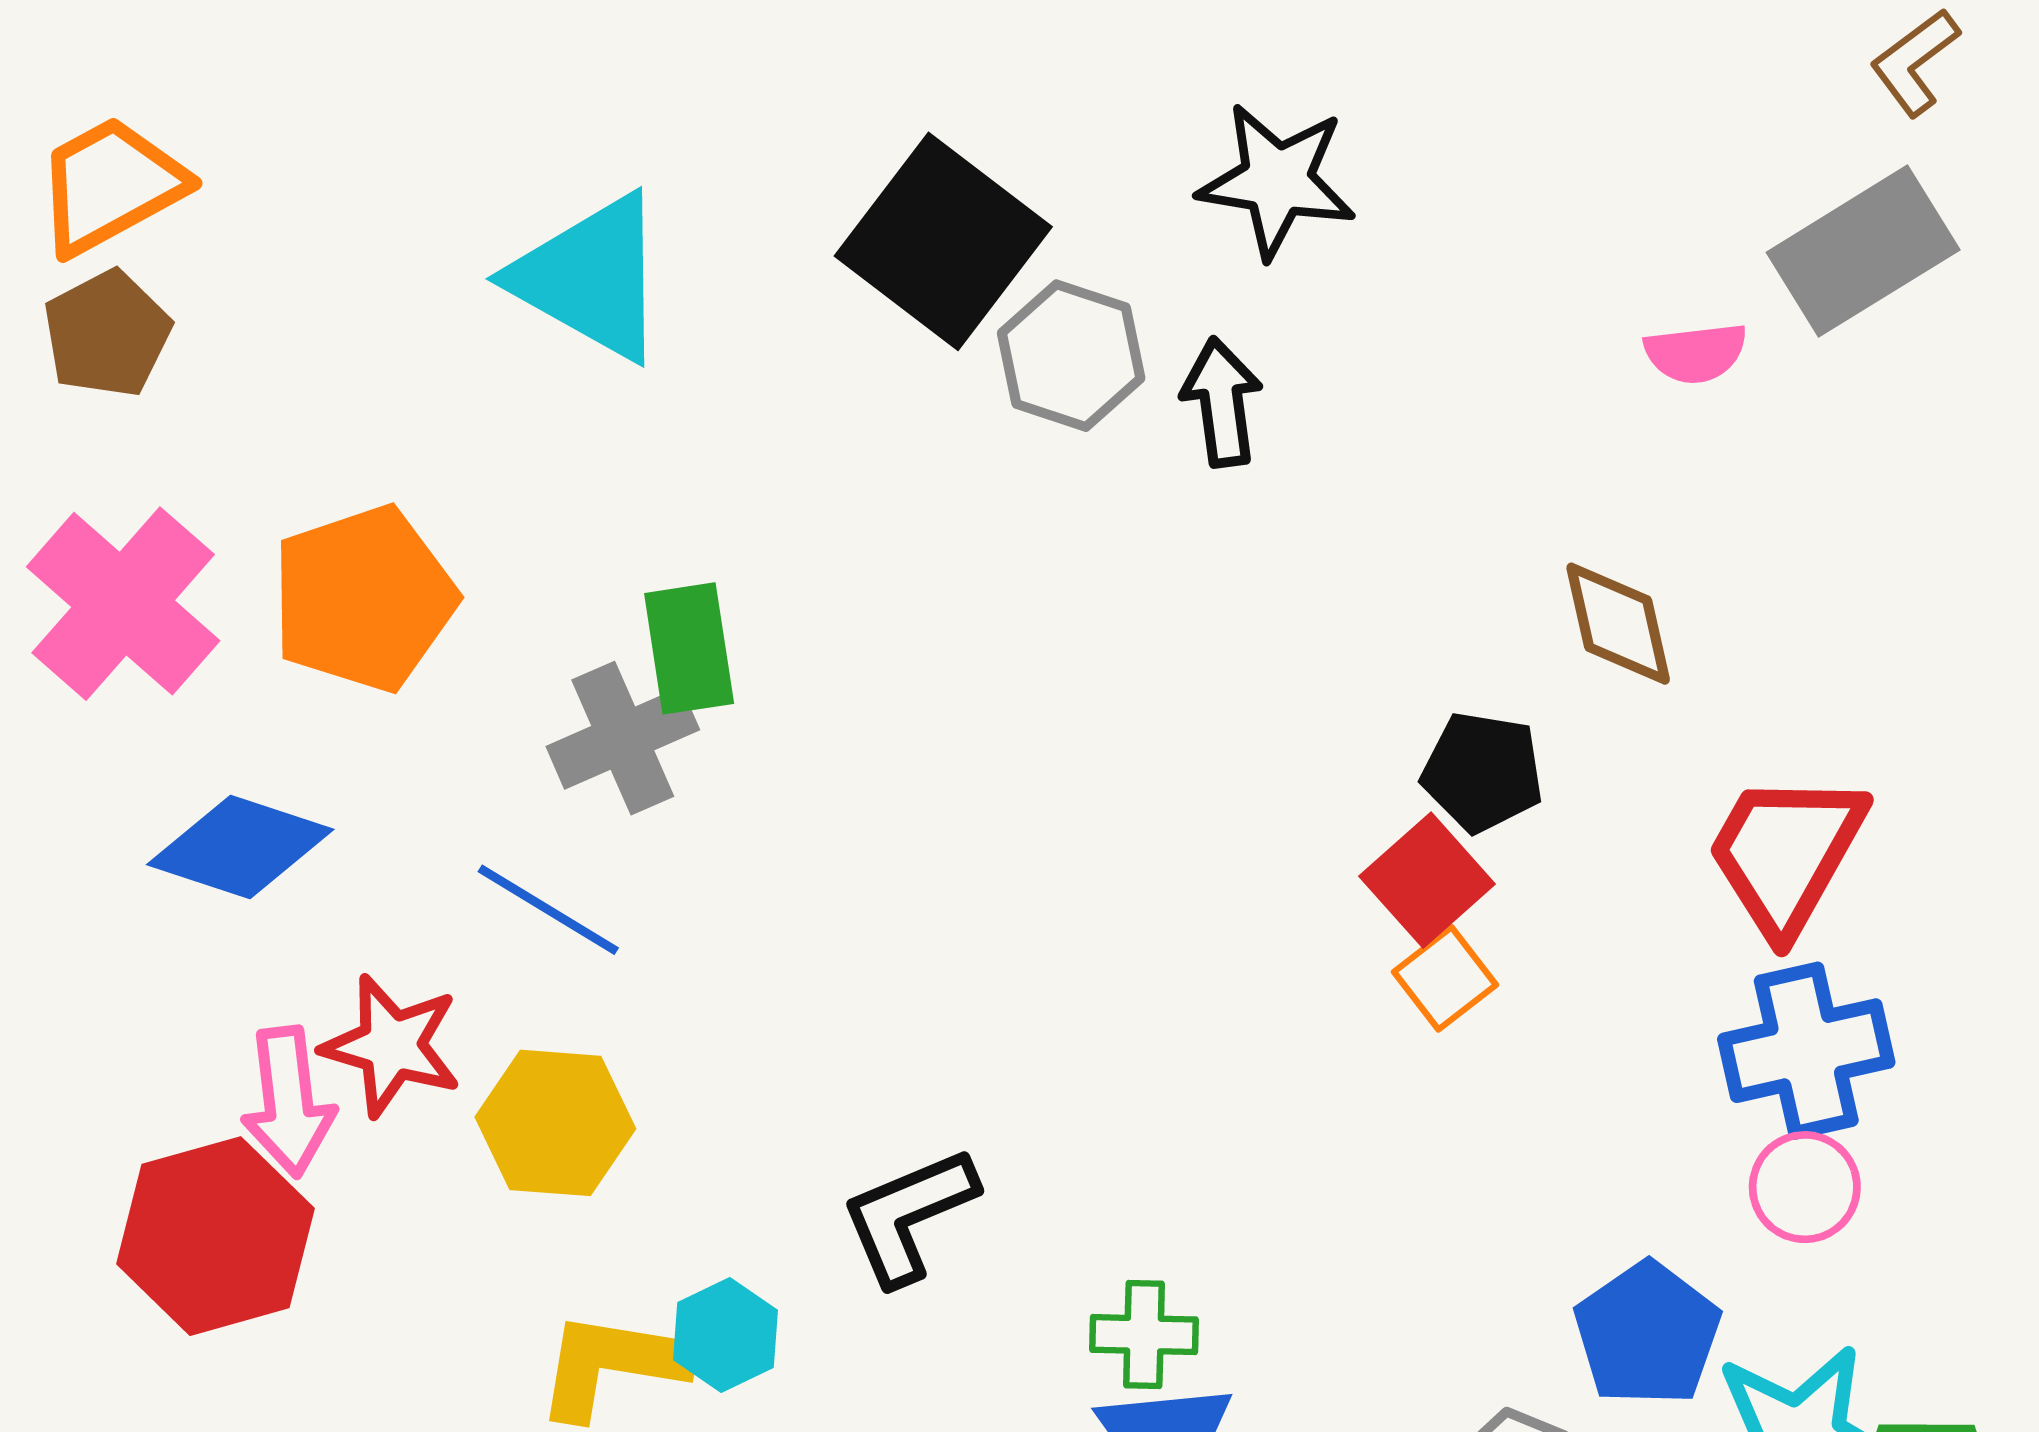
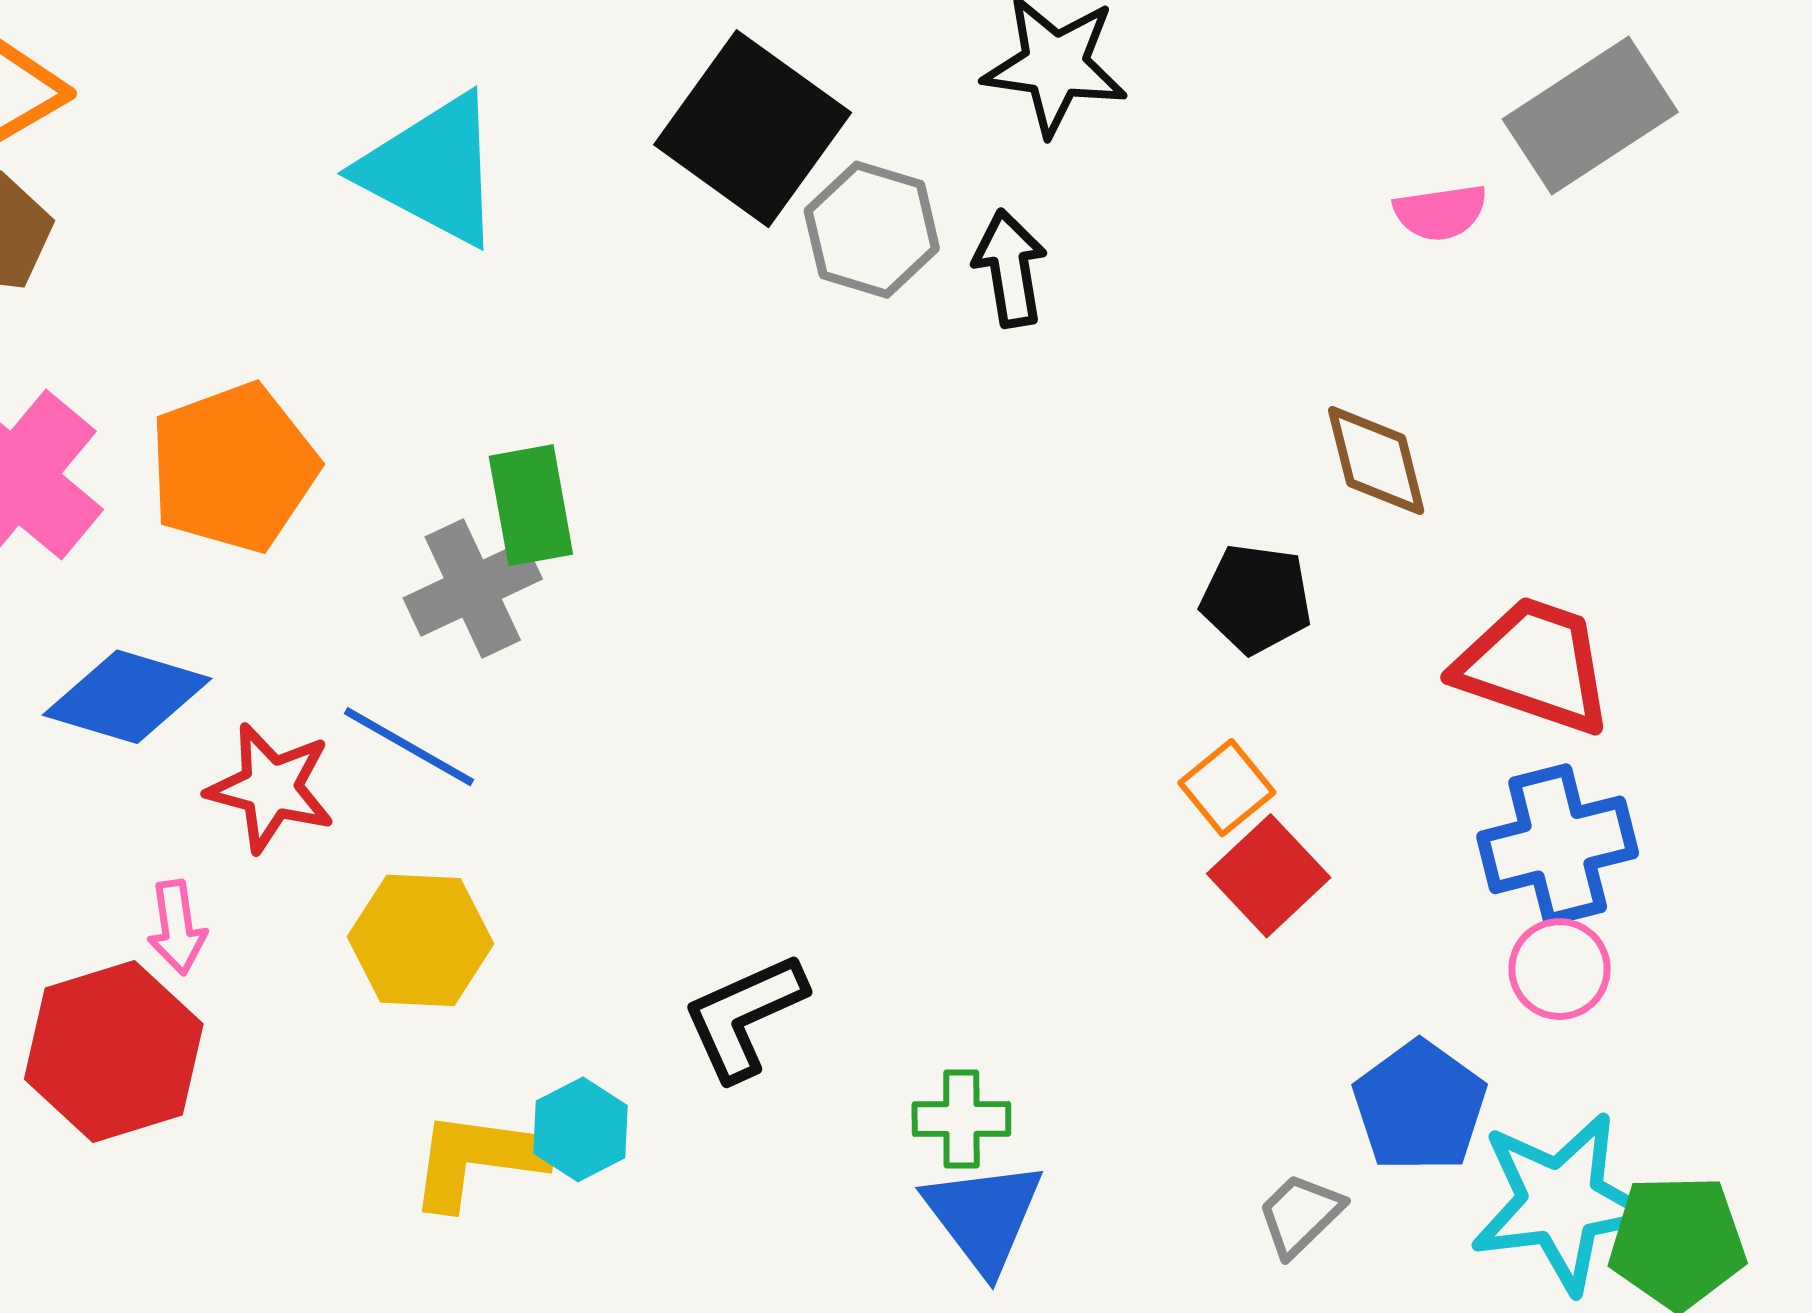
red trapezoid: (1786, 853) -> (1534, 665), turned 81
red square: (1427, 880) -> (1269, 876), moved
red star: (392, 1046) -> (271, 788), moved
pink arrow: (288, 1102) -> (177, 927), size x0.7

